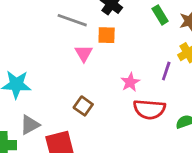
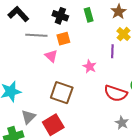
green rectangle: (160, 15) -> (89, 15), moved, turned 32
brown square: (83, 106) -> (62, 93), size x1.6
red semicircle: (149, 109) -> (116, 93), moved, turned 30

